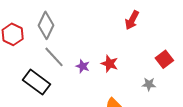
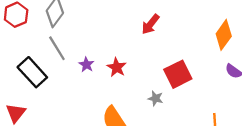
red square: (164, 59) -> (178, 74), size x1.4

